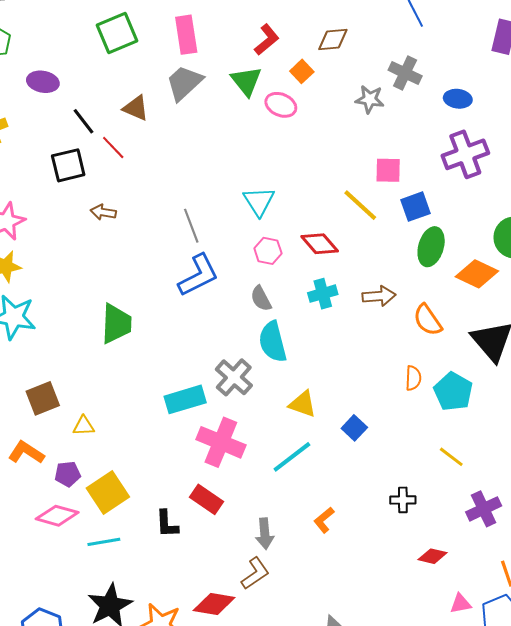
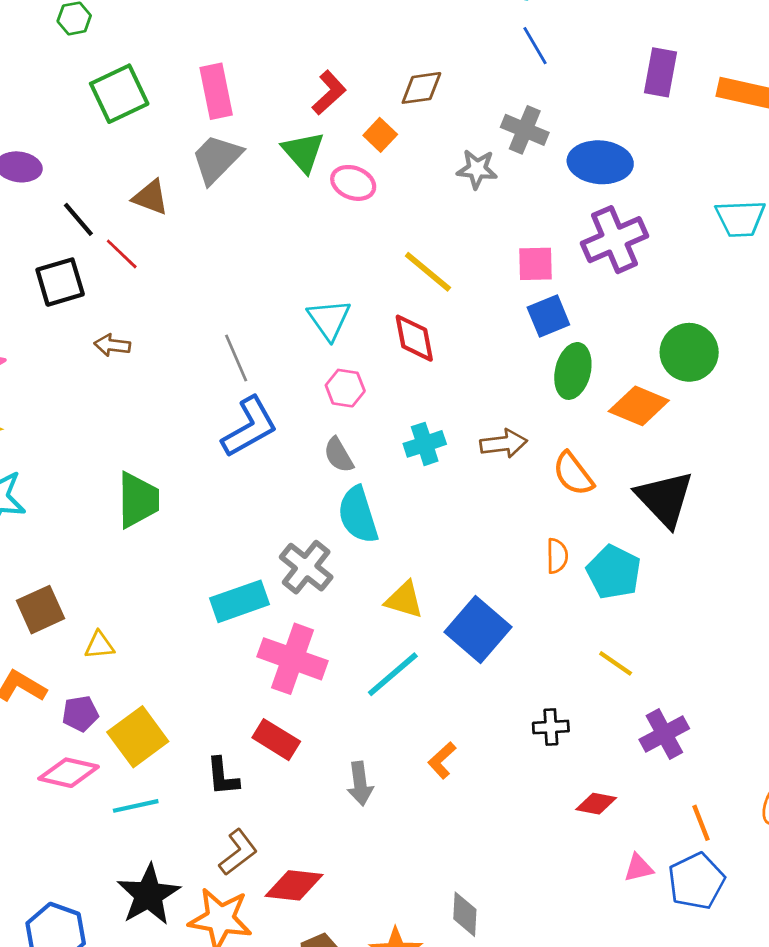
blue ellipse: (458, 99) -> (600, 162), size x1.6
pink square: (388, 170) -> (536, 264), moved
yellow line: (360, 205) -> (428, 272), moved
red diamond: (320, 244) -> (414, 338), moved, turned 33
blue square: (354, 428) -> (478, 630), size x1.8
brown L-shape: (255, 573) -> (238, 852), moved

